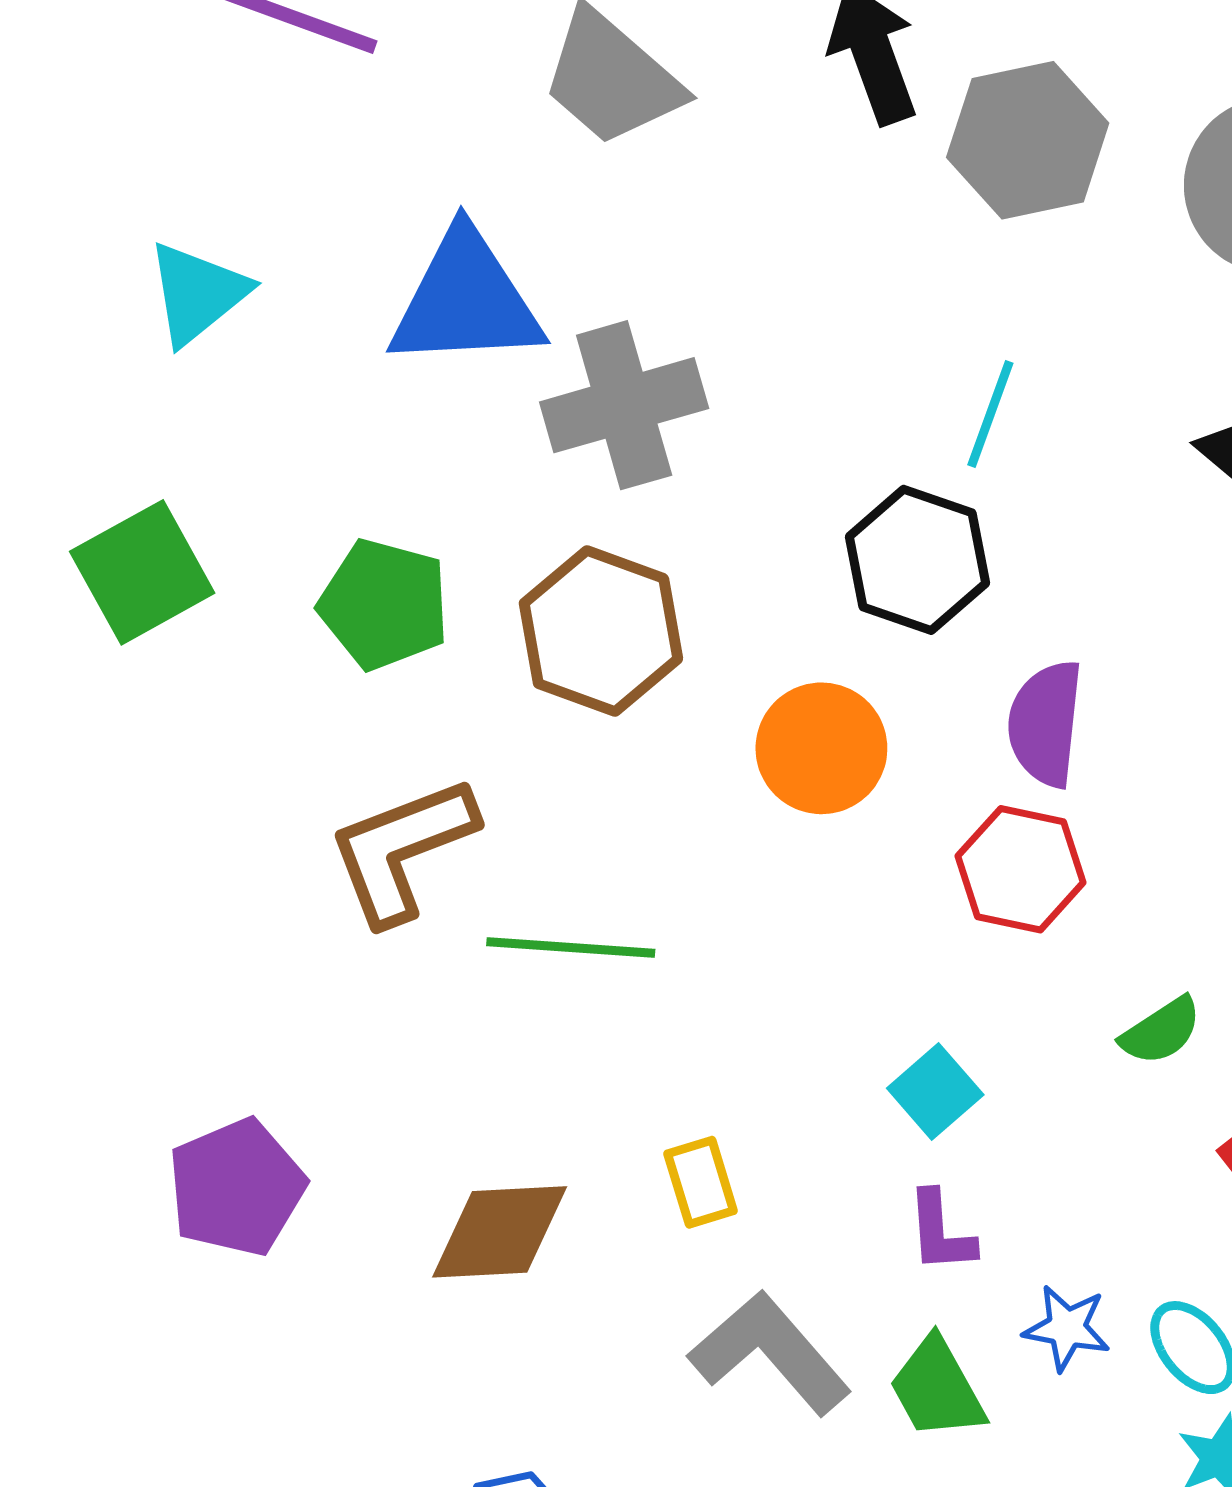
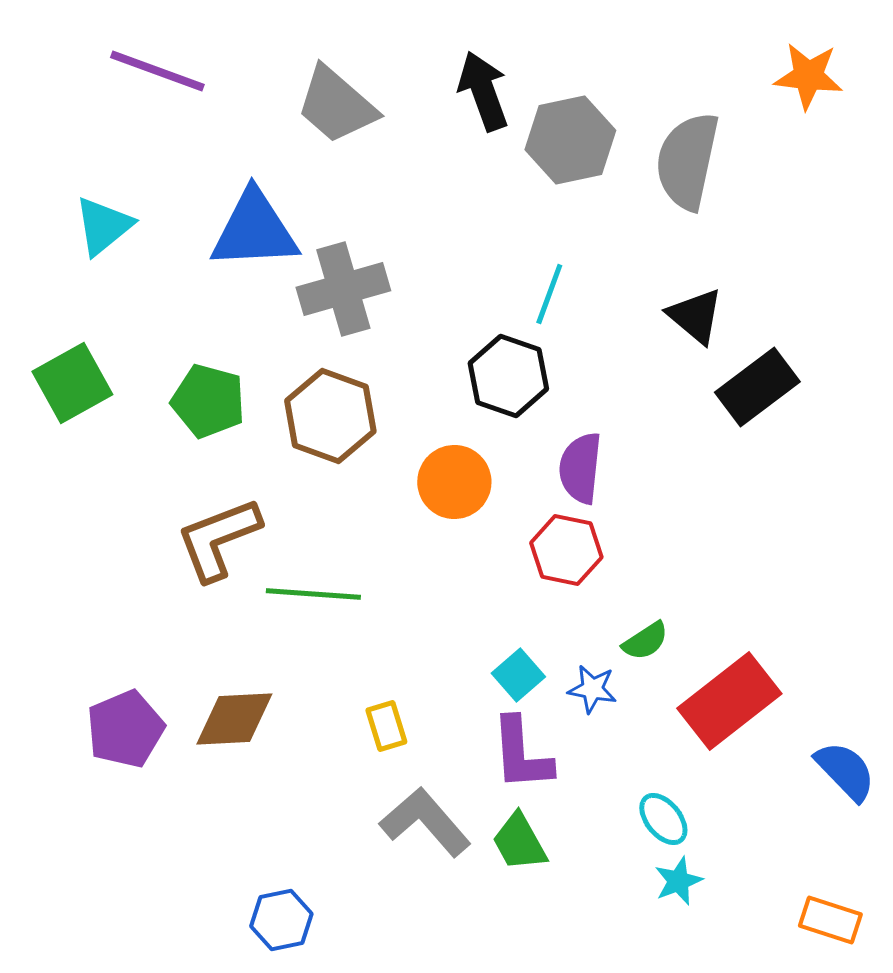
brown diamond: (500, 1232) -> (234, 719), moved
purple L-shape: (941, 1232) -> (521, 754), size x1.6
blue star: (1067, 1328) -> (592, 689), moved

